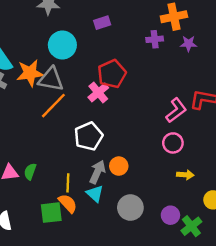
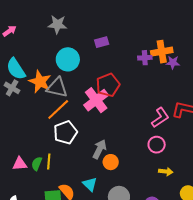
orange cross: (174, 17) -> (162, 52), moved
orange star: (30, 73) -> (40, 82), turned 30
pink cross: (98, 93) -> (96, 100), size x1.4
white pentagon: (88, 136) -> (65, 132), moved
gray arrow: (97, 172) -> (100, 149), moved
yellow line: (68, 183) -> (49, 162), moved

